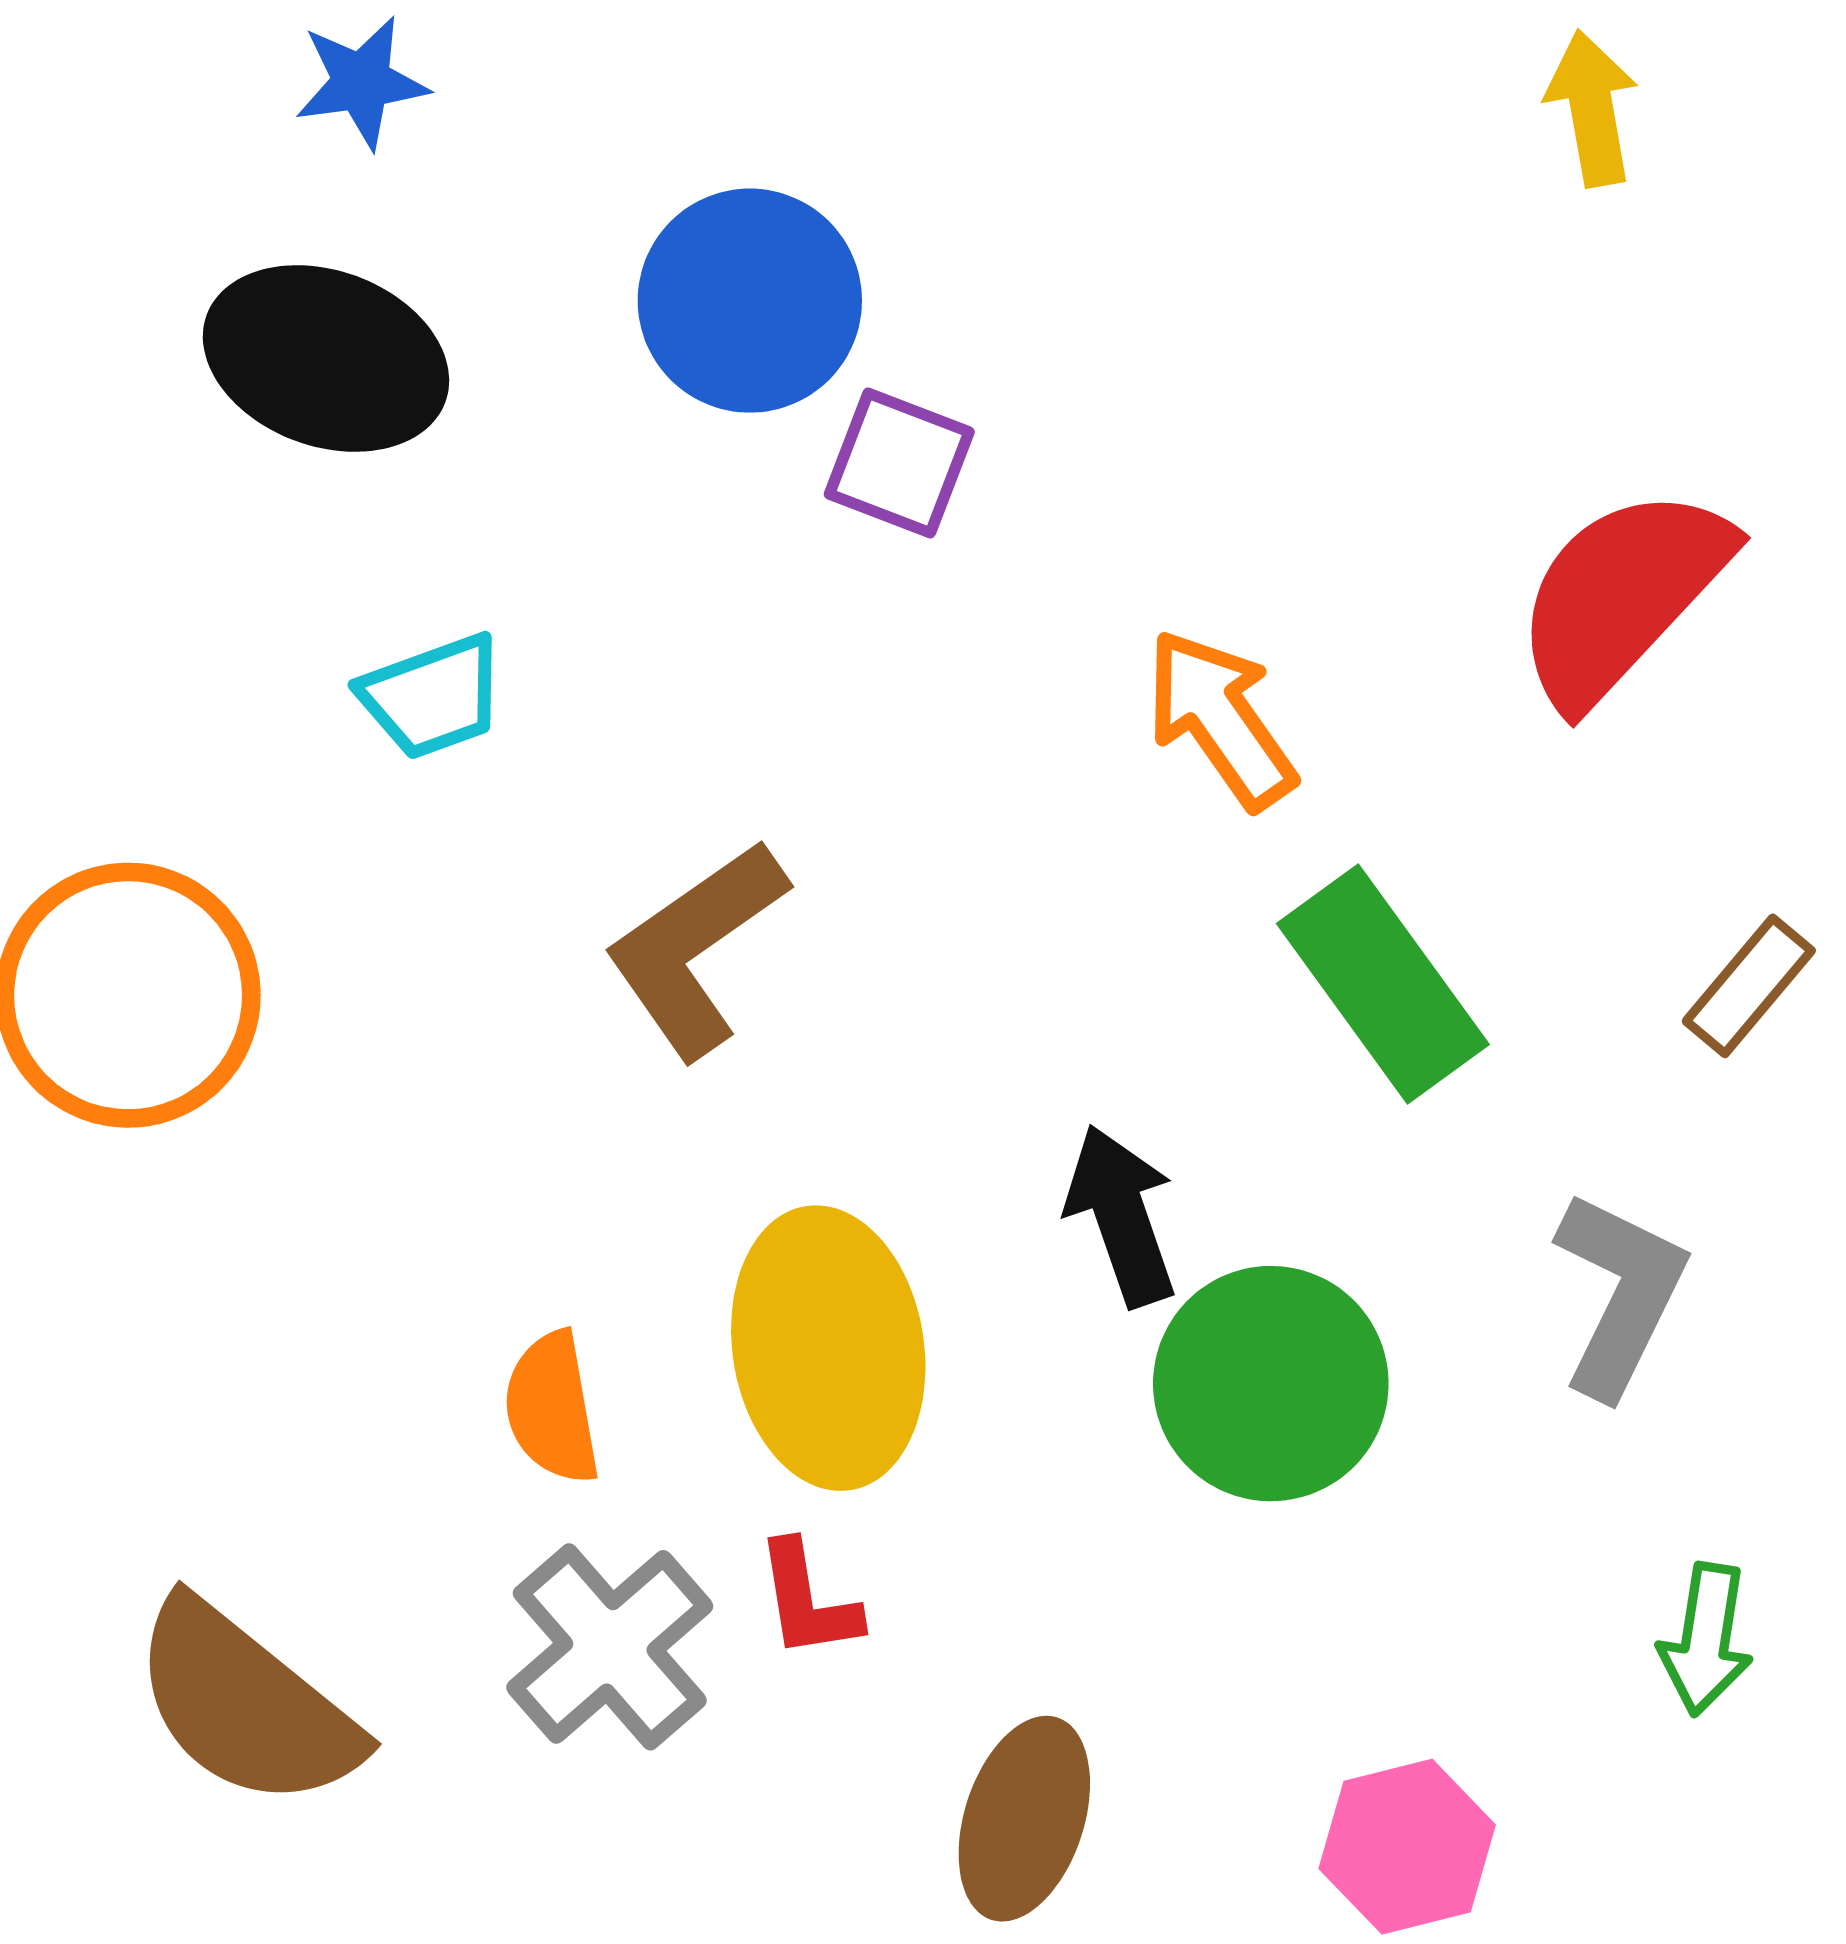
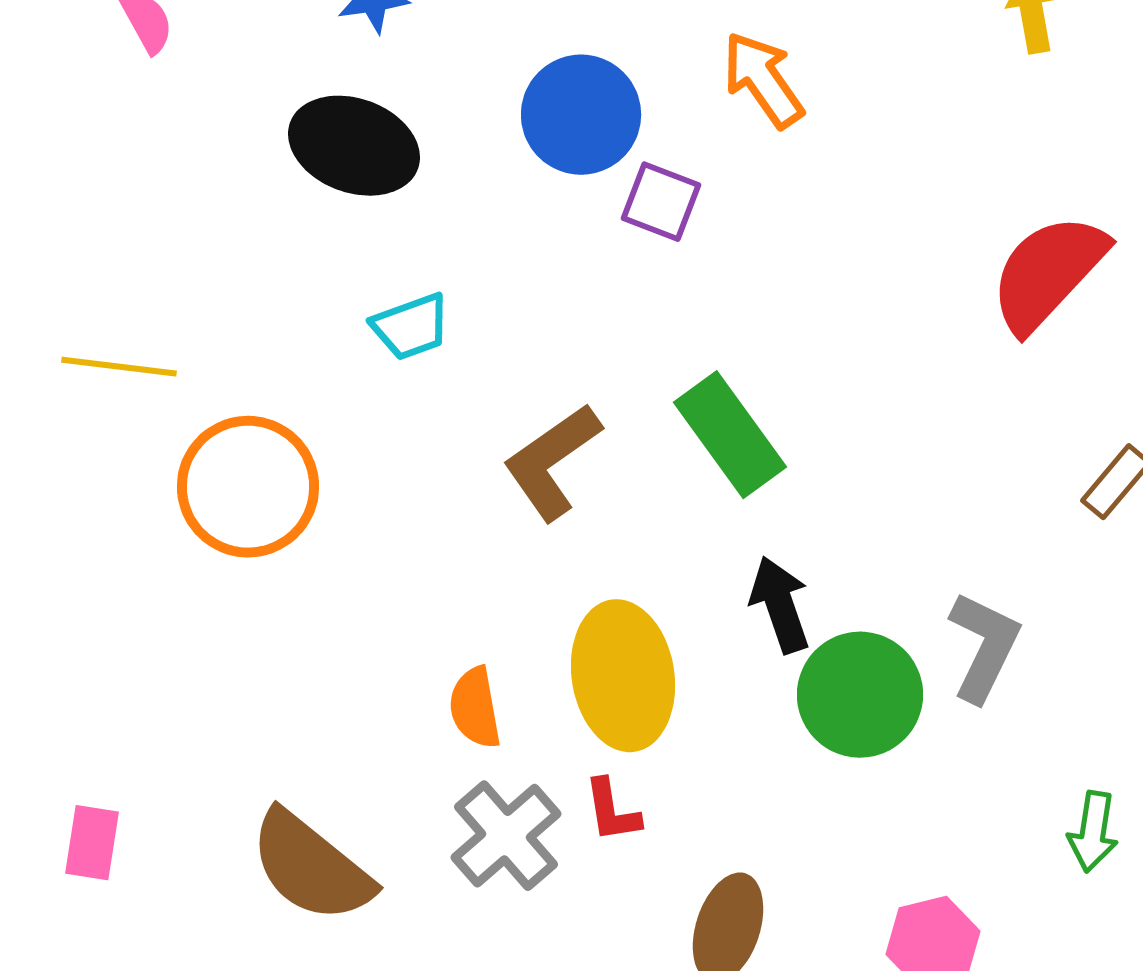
orange arrow: (1220, 719) -> (763, 80), moved
green rectangle: (1383, 984) -> (730, 435), moved
gray L-shape: (1620, 1294) -> (984, 647), moved

